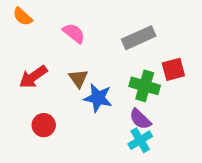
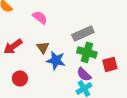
gray rectangle: (139, 38) -> (83, 33), moved
red square: (173, 69) -> (110, 64), moved

